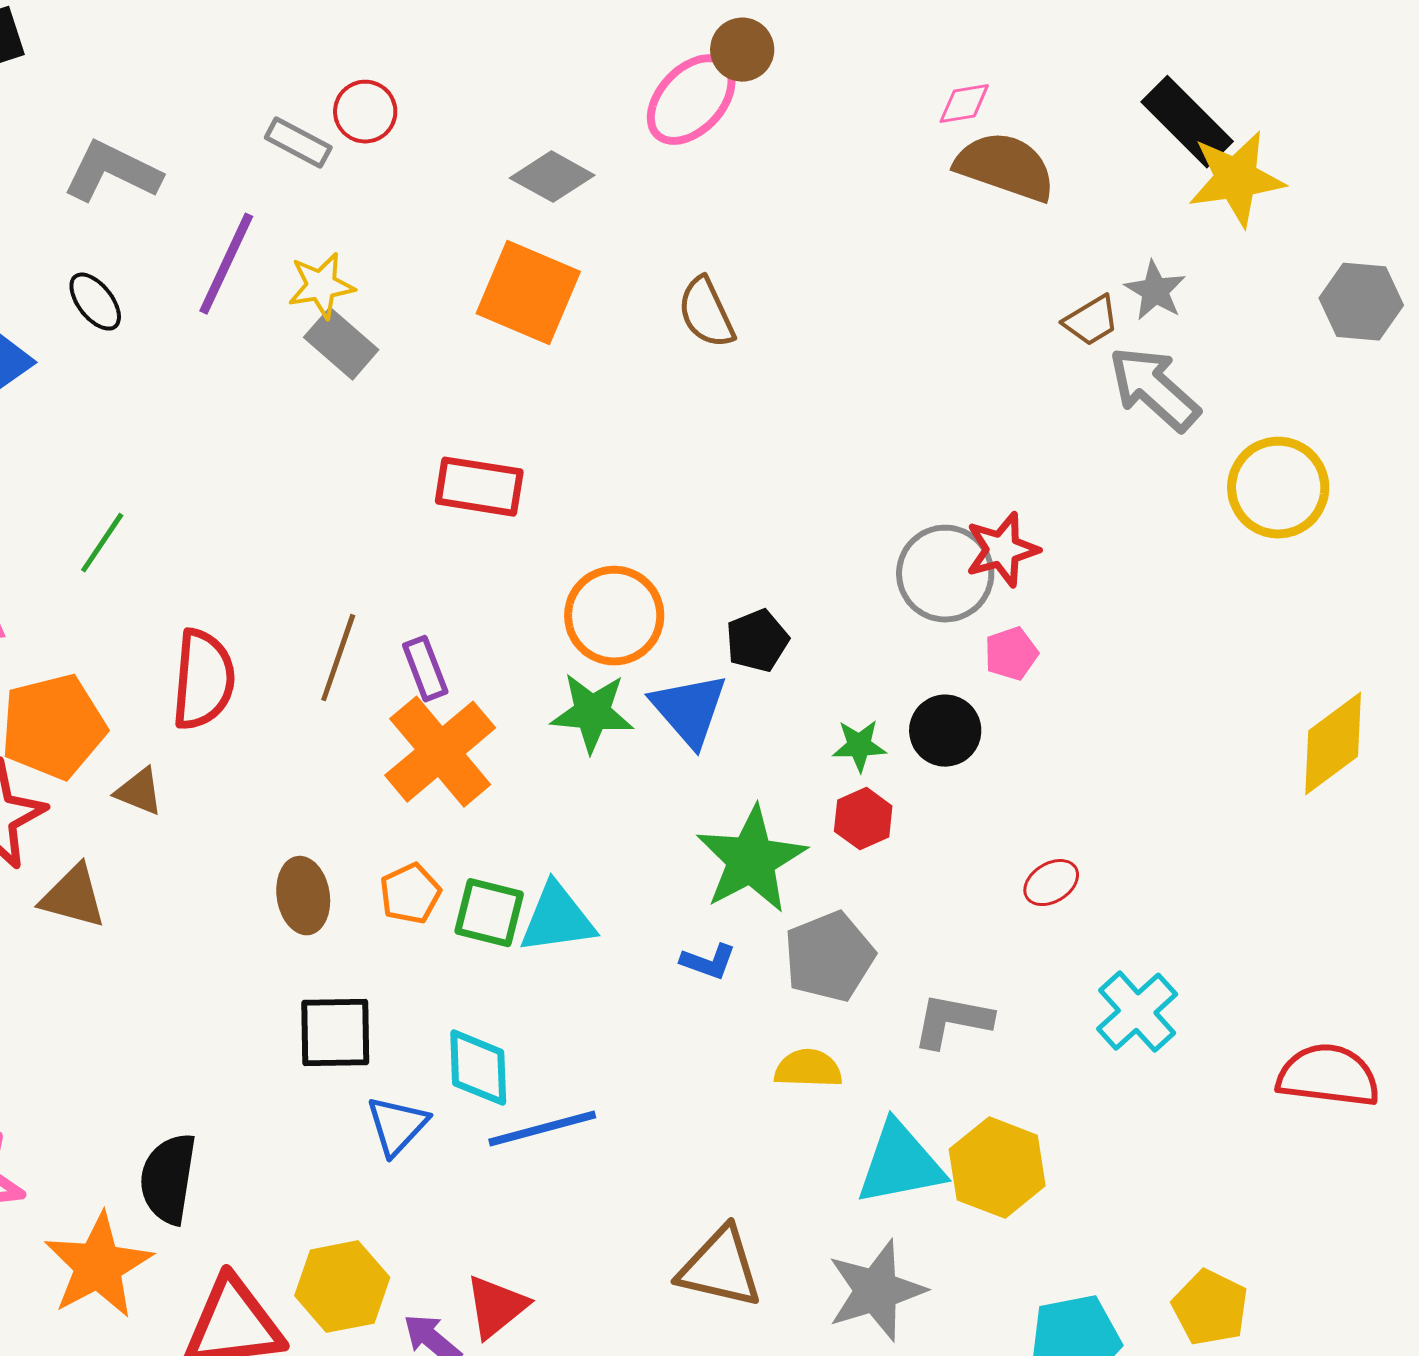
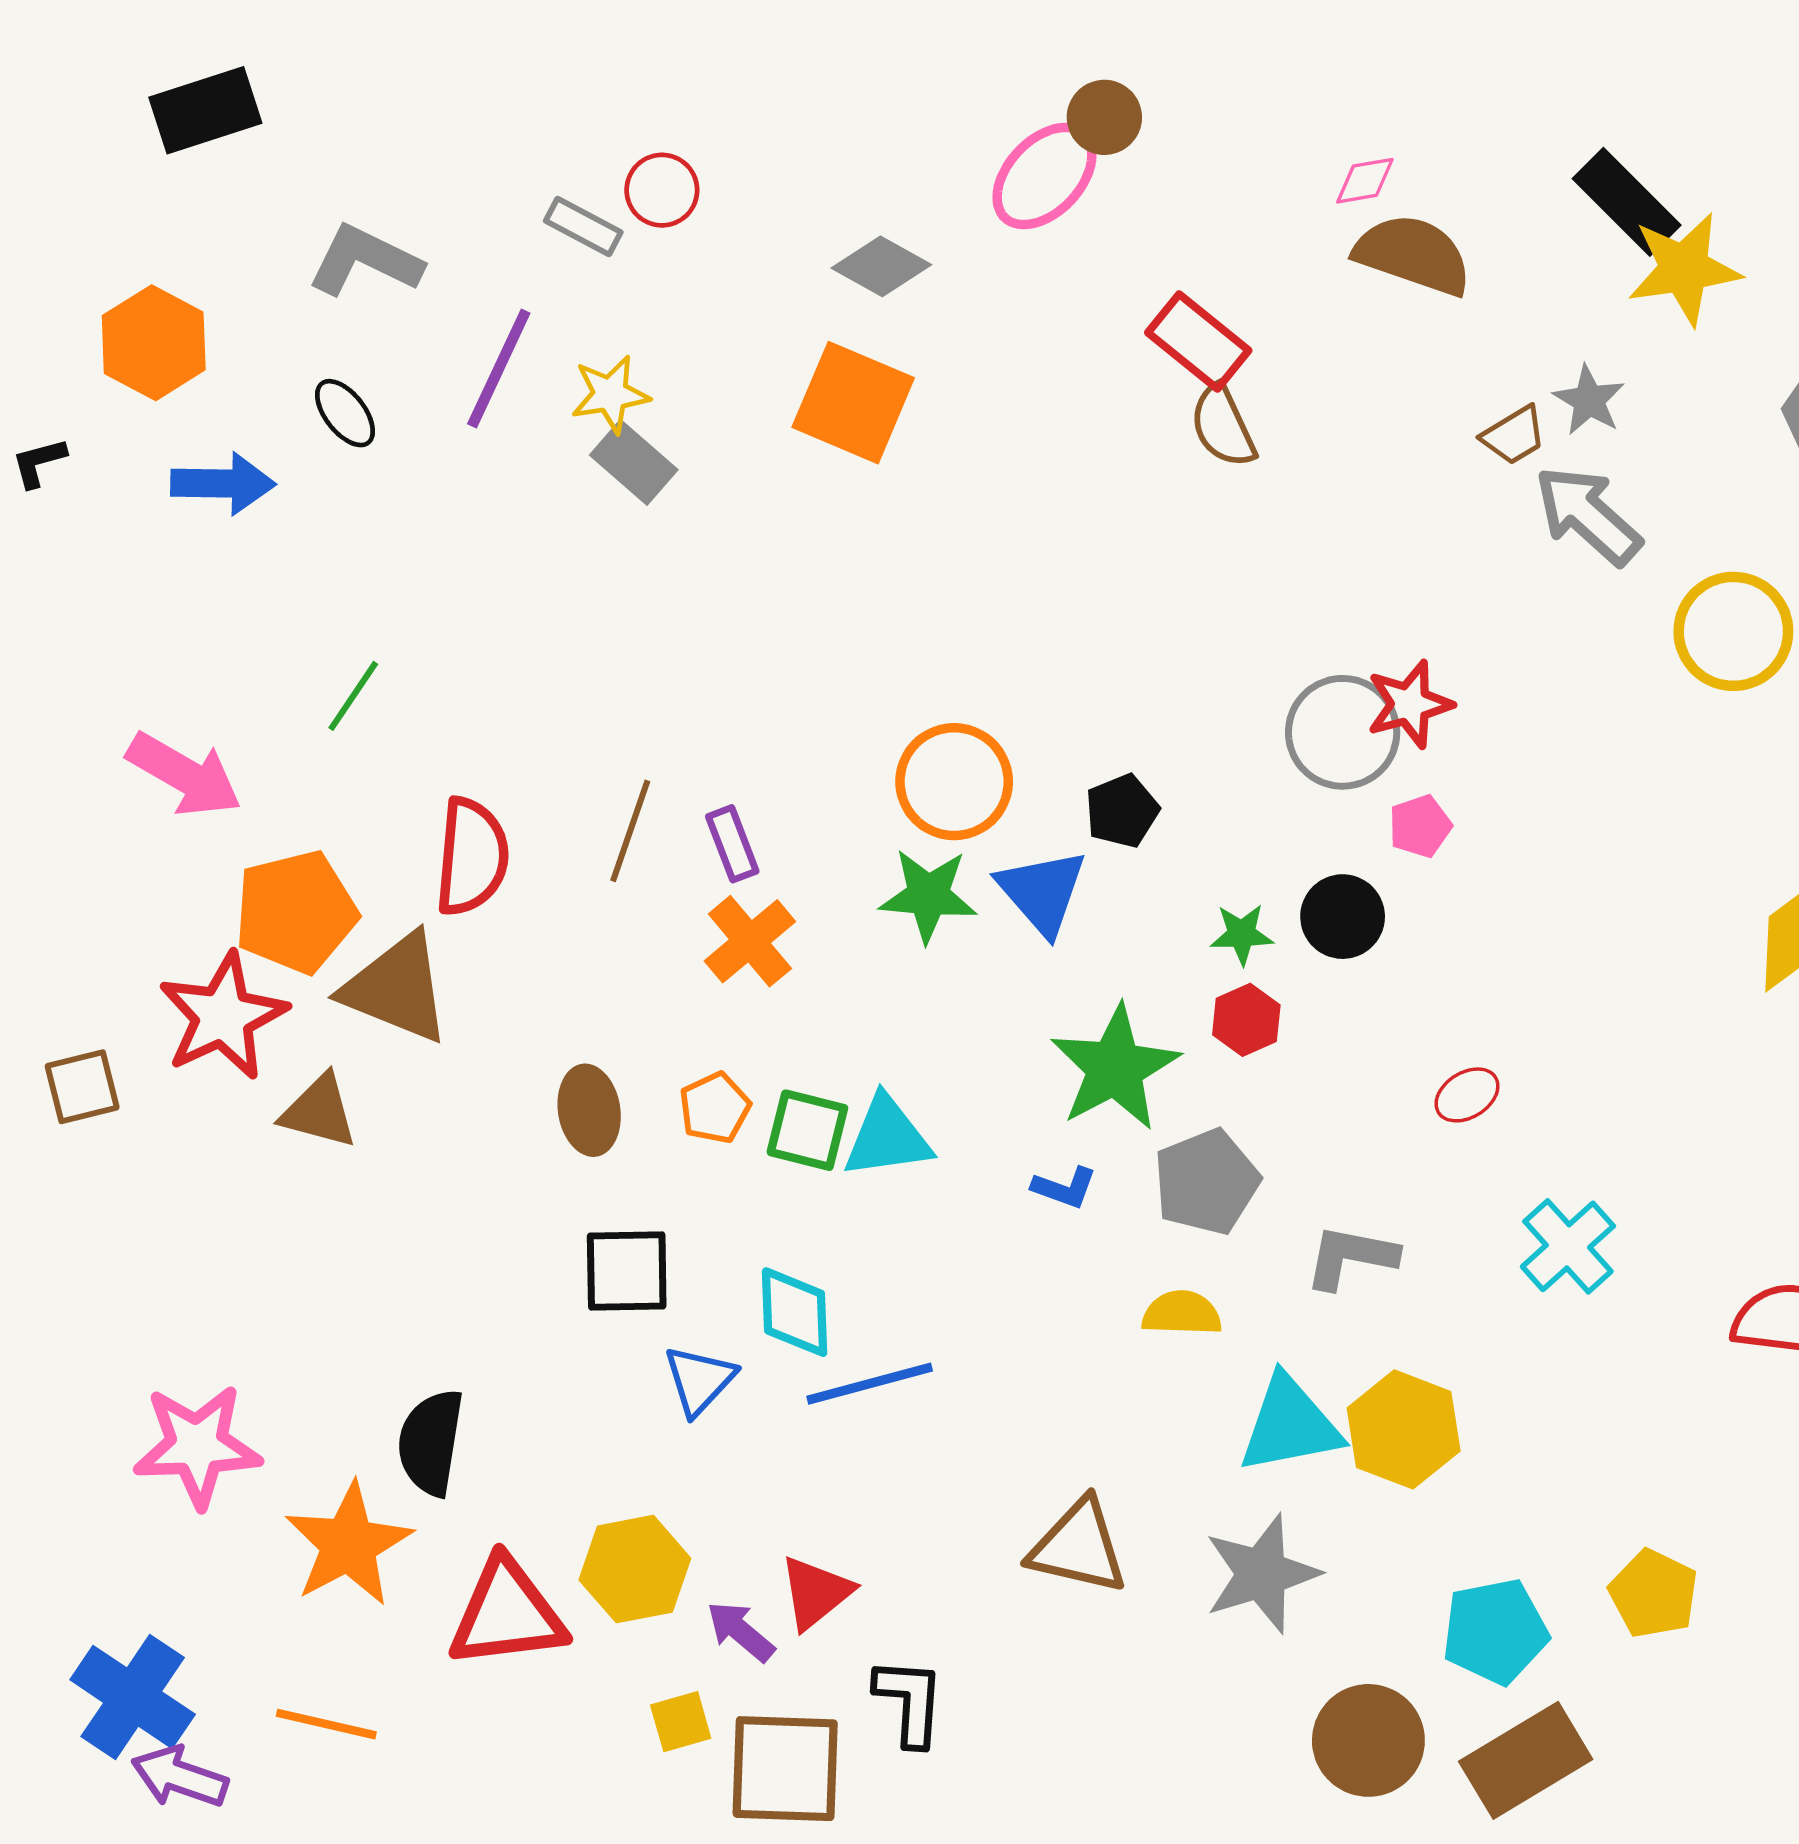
brown semicircle: (706, 313) -> (1223, 426), moved
red rectangle: (479, 487) -> (1198, 342), moved, turned 30
orange cross: (440, 752) -> (750, 941), size x0.7
brown triangle: (139, 792) -> (397, 988), size x2.0

